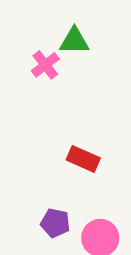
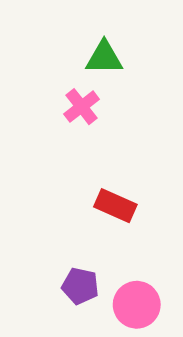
pink cross: (45, 65) -> (82, 107), moved

